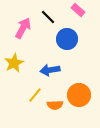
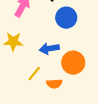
yellow star: (14, 63) -> (13, 42), turned 30
orange circle: (79, 95) -> (73, 63), moved

